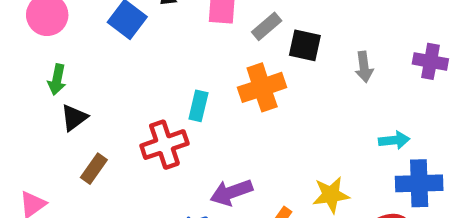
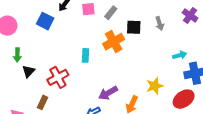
black square: (305, 45) -> (134, 27), moved
purple cross: (430, 61) -> (190, 15), turned 35
red cross: (164, 145) -> (58, 77), moved
brown rectangle: (94, 169) -> (43, 102), moved

